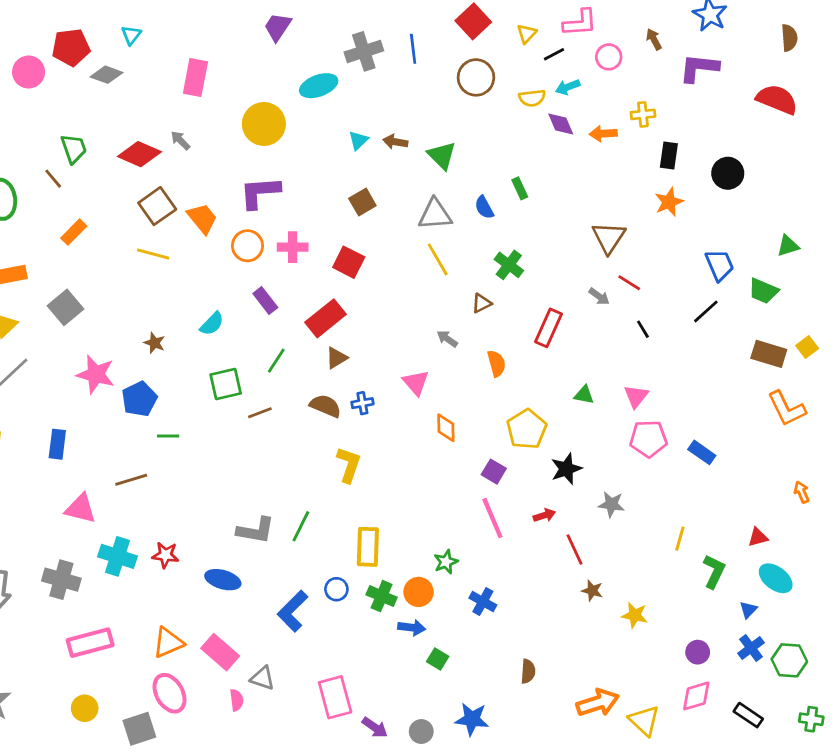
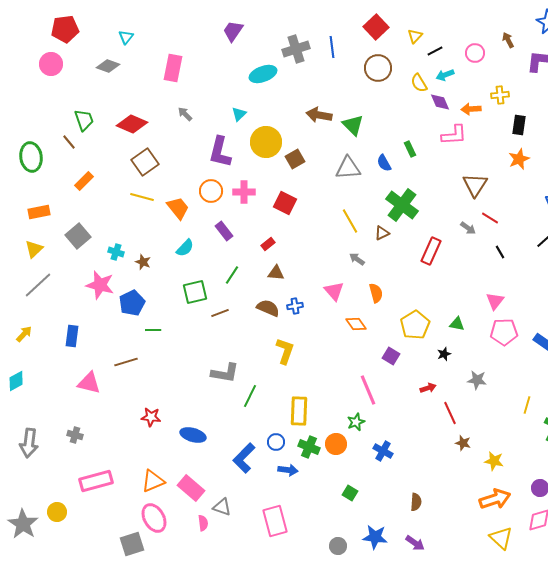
pink L-shape: (580, 23) -> (454, 135), moved
red pentagon: (71, 47) -> (65, 29), moved
yellow semicircle: (532, 98) -> (419, 83), turned 66
yellow circle: (264, 124) -> (266, 142), moved
gray arrow: (180, 140) -> (185, 114), moved
cyan triangle: (358, 140) -> (239, 114), moved
brown arrow: (395, 142) -> (319, 115), size x1.4
purple L-shape: (260, 192) -> (220, 152), turned -72
orange trapezoid: (202, 218) -> (178, 208), moved
yellow line: (438, 259) -> (350, 221), moved
green cross: (509, 265) -> (402, 205), size x1.5
red rectangle: (325, 318) -> (268, 244), size x0.5
brown triangle: (336, 358) -> (276, 273), turned 36
orange semicircle: (497, 363) -> (376, 293), moved
green triangle: (584, 395) -> (457, 324), moved
orange diamond: (446, 428) -> (356, 324), turned -35
black star: (566, 469) -> (444, 354), size x0.6
pink line: (492, 518) -> (368, 390), moved
gray L-shape: (256, 530) -> (225, 373), moved
cyan cross: (117, 556) -> (116, 252), moved, size x0.6
gray cross: (61, 580) -> (75, 435), size x0.6
blue arrow: (412, 628) -> (288, 470), moved
orange arrow: (598, 703) -> (495, 499), moved
yellow circle: (85, 708) -> (57, 512), moved
purple arrow: (375, 727) -> (415, 543), moved

